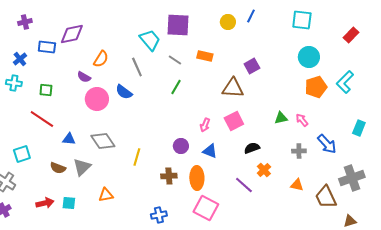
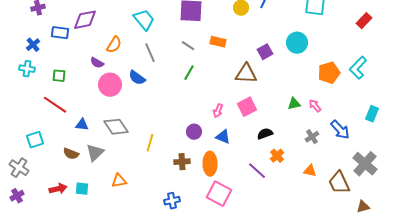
cyan trapezoid: (150, 40) -> (144, 20), moved
cyan circle: (309, 57) -> (297, 43), moved
gray cross: (299, 151) -> (312, 137), turned -32
gray cross: (352, 178) -> (365, 164), turned -30

